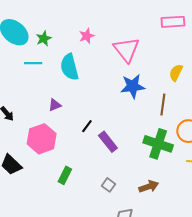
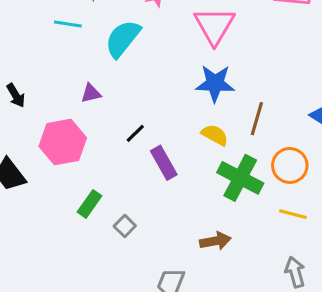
cyan semicircle: (69, 67) -> (123, 39), turned 44
yellow semicircle: (176, 73) -> (215, 135), moved, turned 84
gray square: (108, 185) -> (125, 226), moved

